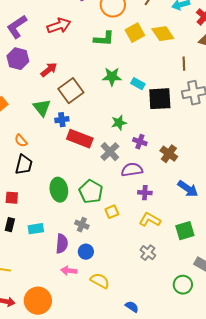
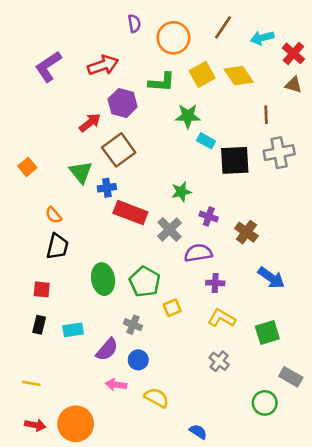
purple hexagon: (18, 59) -> (123, 103), moved
green star: (112, 77) -> (188, 116), moved
purple semicircle: (62, 244) -> (107, 349), turned 36

